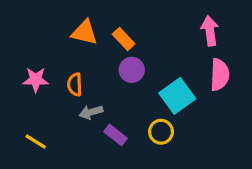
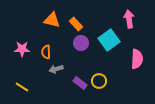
pink semicircle: (220, 75) -> (137, 59), moved
cyan square: (177, 96) -> (109, 40), moved
purple rectangle: (115, 135) -> (80, 83), moved

